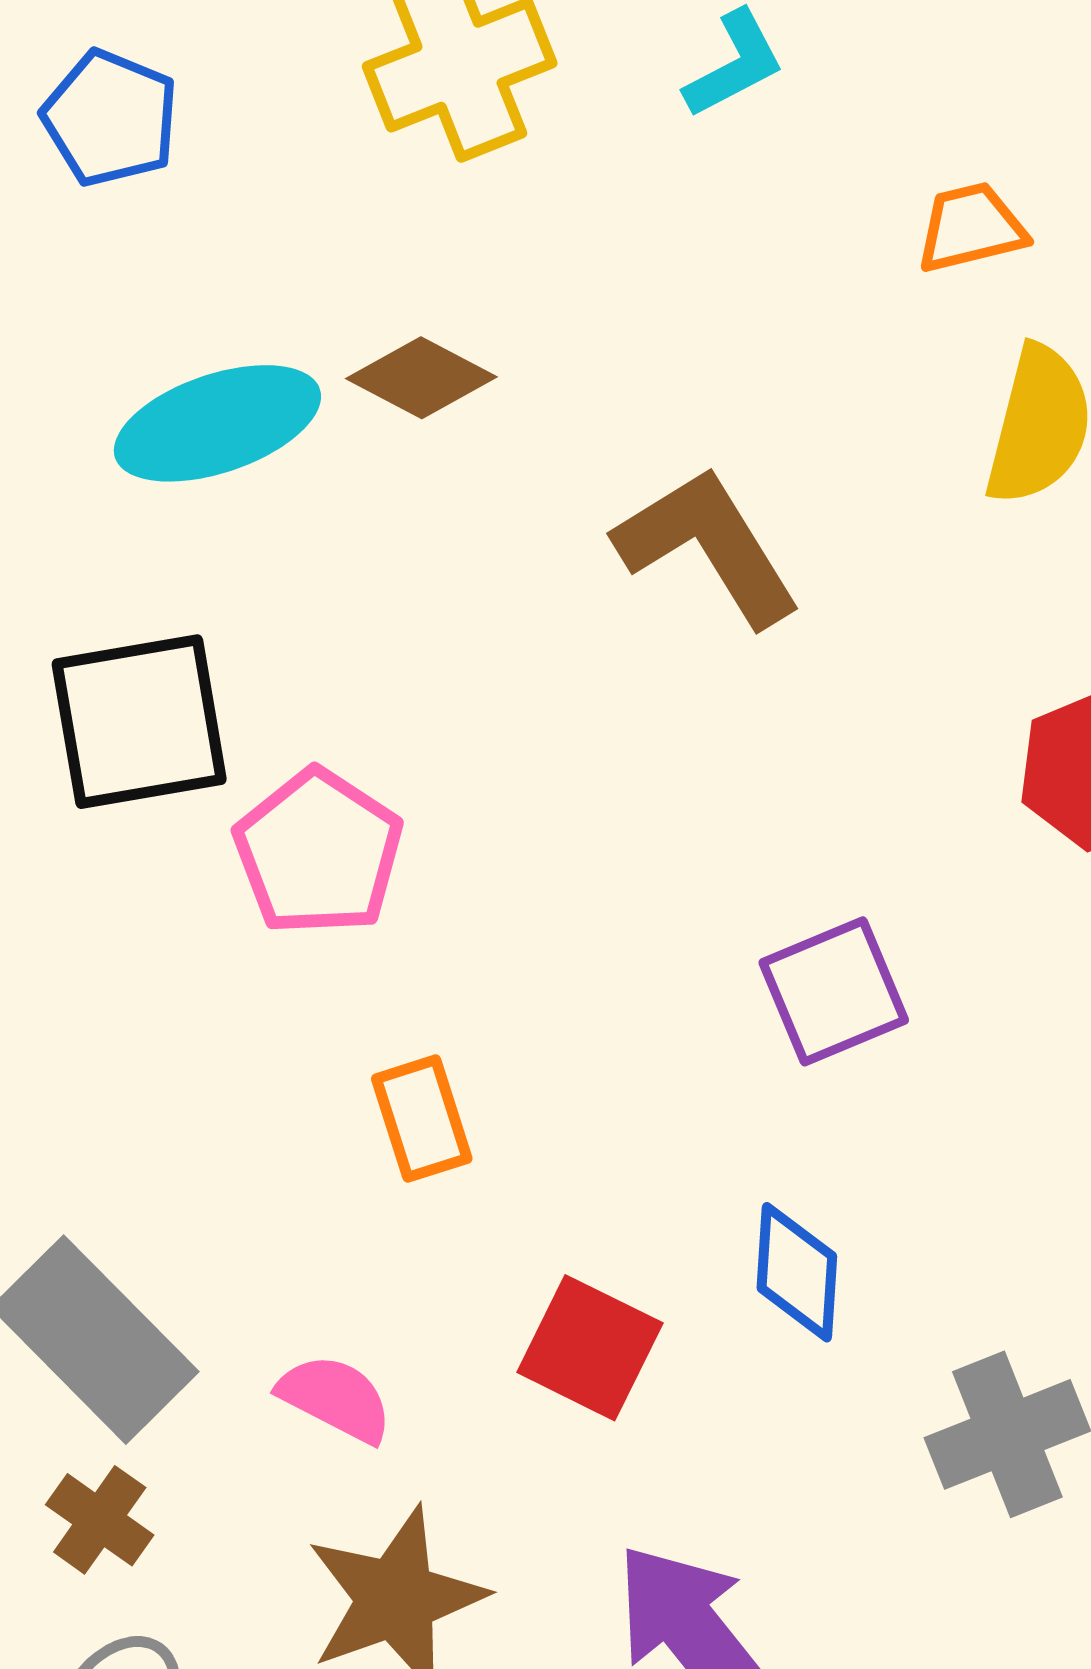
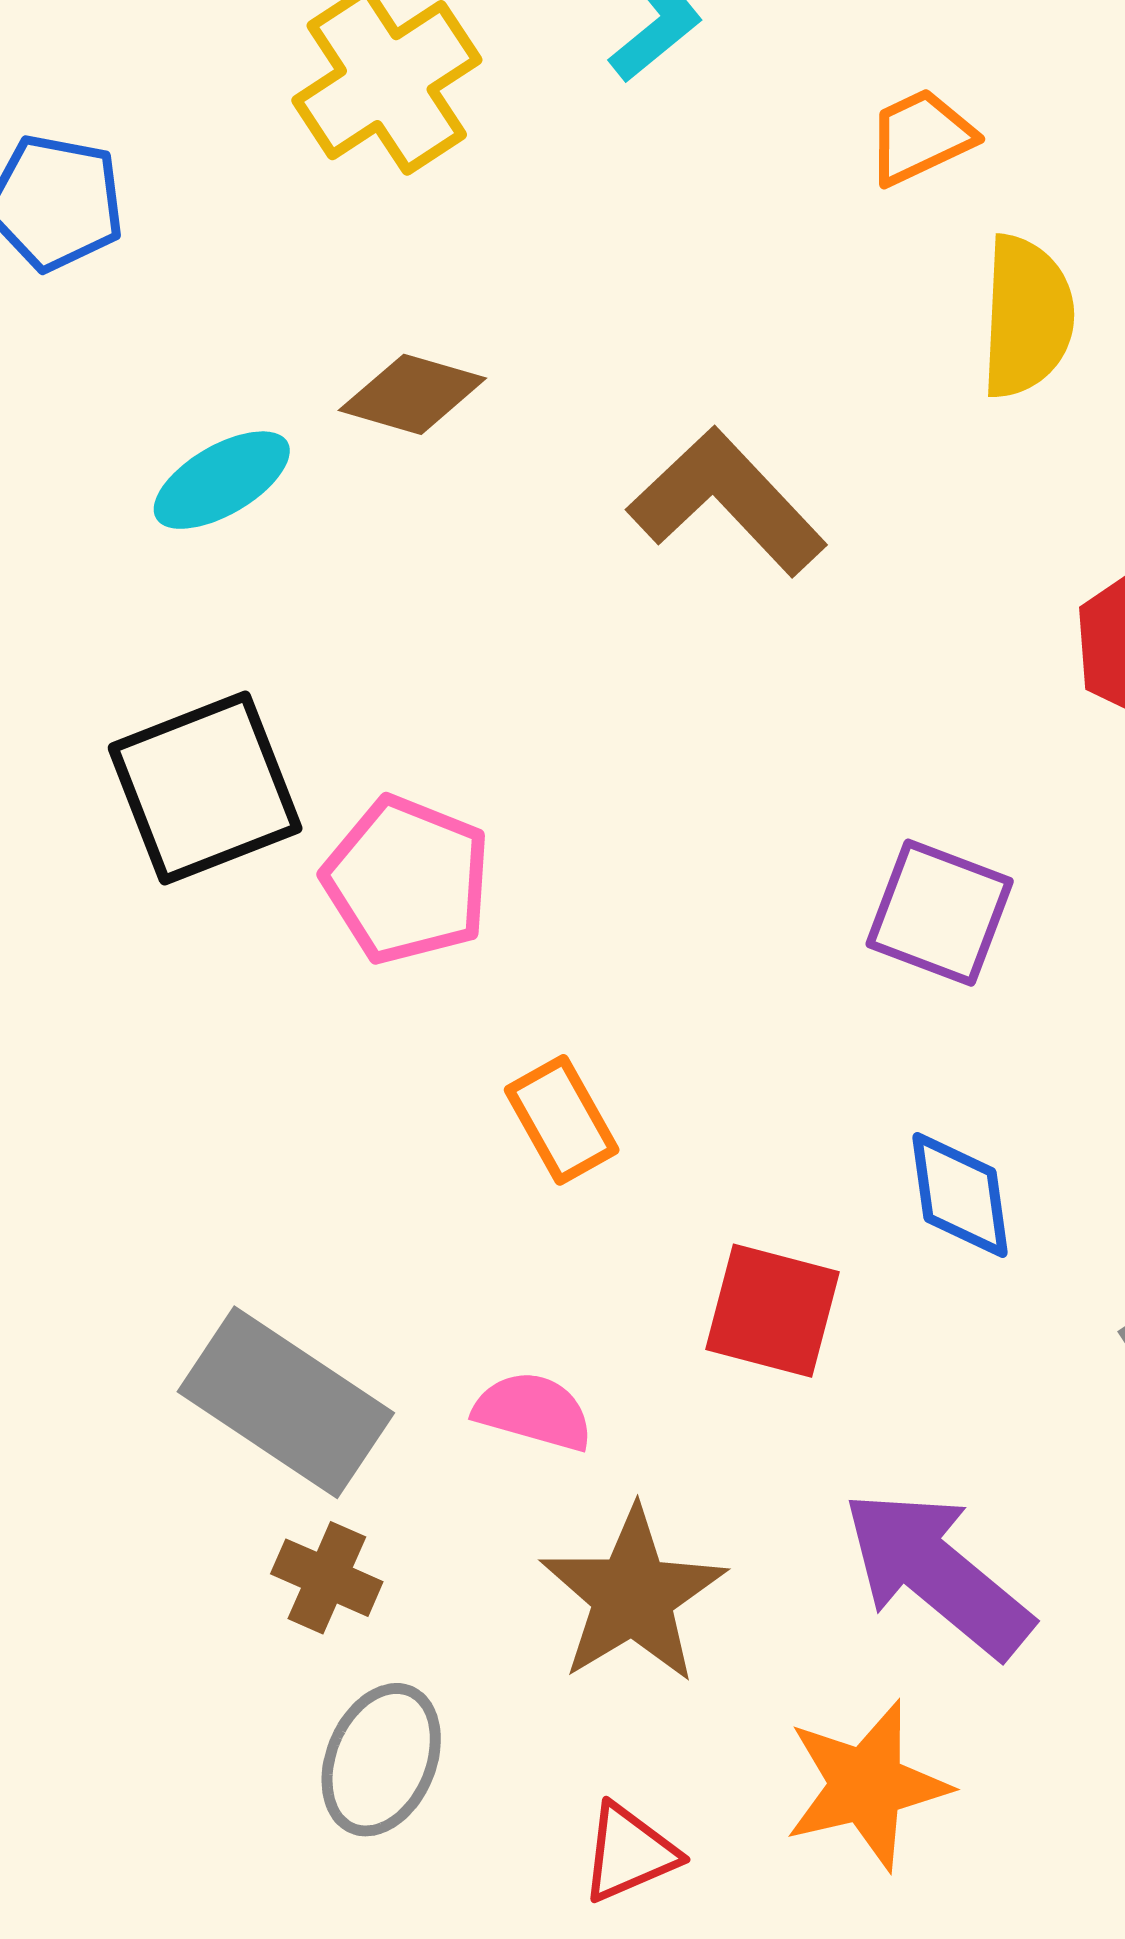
cyan ellipse: (217, 423) -> (222, 480), size x0.7
purple square: (834, 991) -> (940, 913), turned -35

